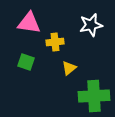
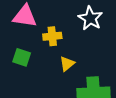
white star: (91, 25) -> (90, 18), turned -30

